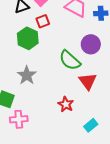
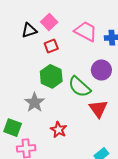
green hexagon: (28, 38) -> (51, 76), moved
red star: (66, 104) -> (59, 130), moved

